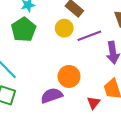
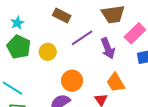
yellow circle: (64, 28) -> (48, 52), moved

